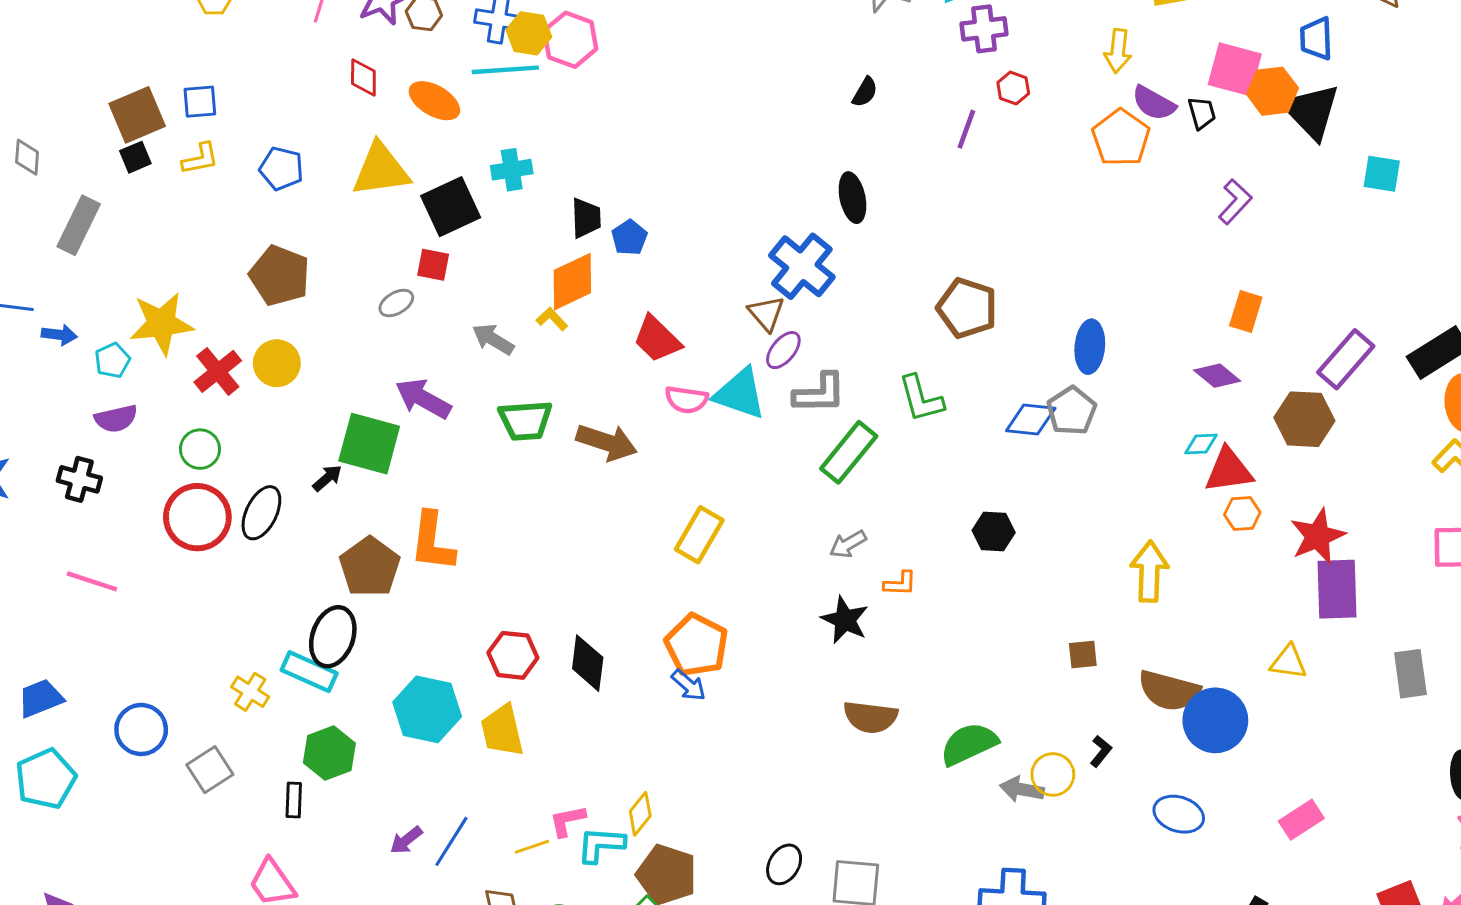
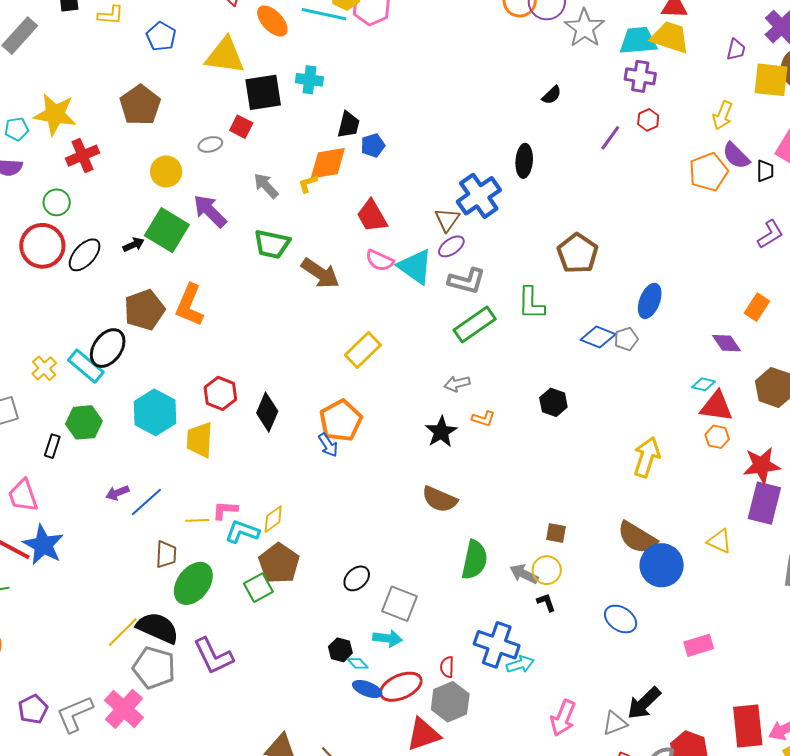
yellow L-shape: (552, 319) -> (308, 184), turned -80
yellow circle: (277, 363) -> (166, 172), moved
gray pentagon: (1072, 411) -> (626, 339), size x0.7
brown square: (1083, 654) -> (556, 533), moved
green semicircle: (969, 744) -> (474, 560), moved, turned 111
black L-shape: (1101, 751) -> (546, 602), moved, turned -75

